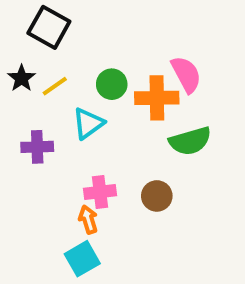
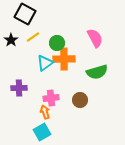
yellow line: (55, 86) -> (33, 37), moved
orange cross: (157, 98) -> (64, 59), moved
purple cross: (37, 147) -> (19, 88), moved

